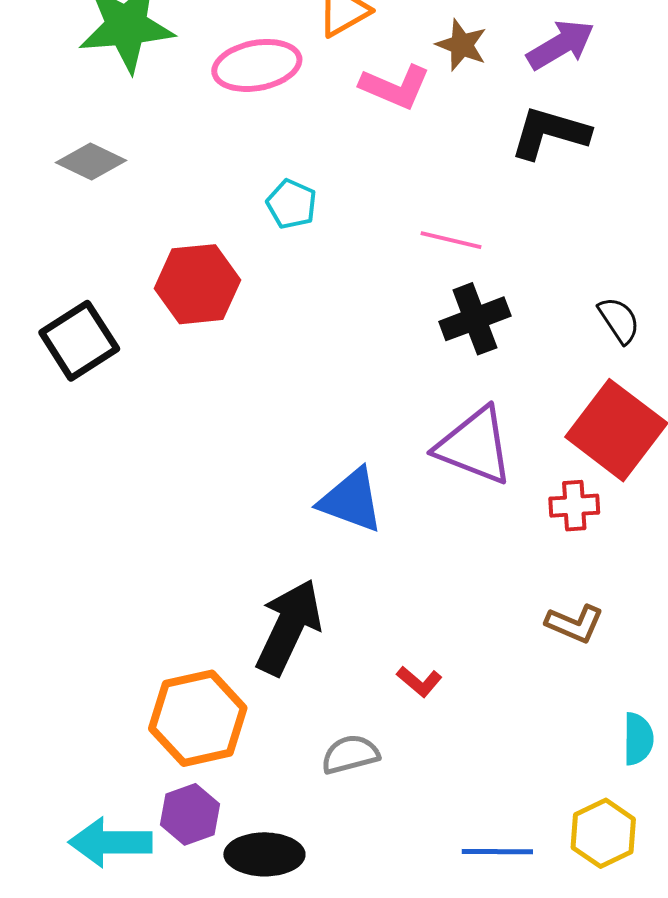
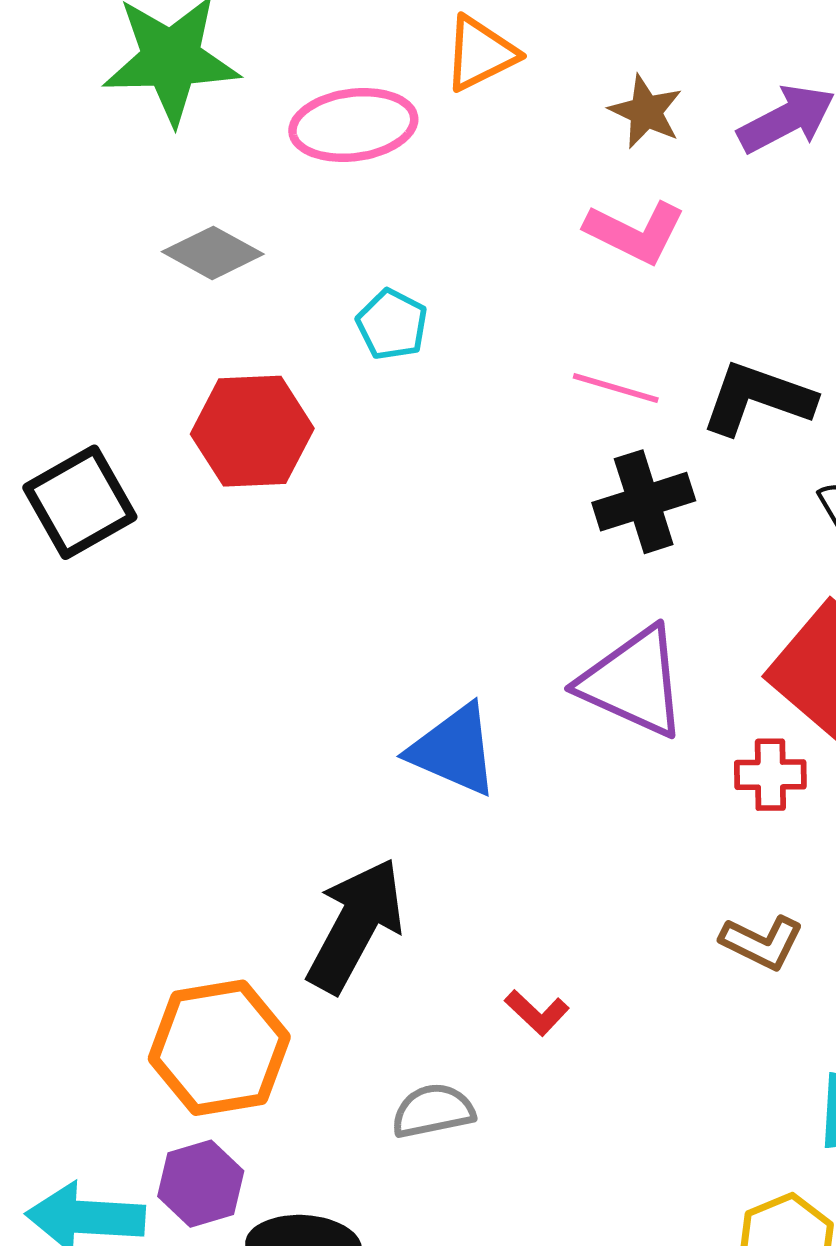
pink L-shape: (395, 87) -> (635, 232), moved
black L-shape: (550, 133) -> (758, 398), moved
gray diamond: (91, 161) -> (213, 253), moved

